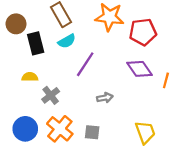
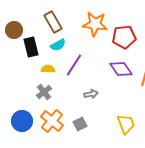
yellow semicircle: (30, 77) -> (48, 69), moved
gray square: (92, 132) -> (80, 124), turned -32

